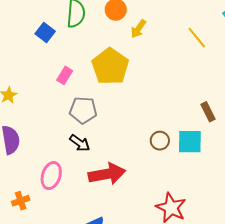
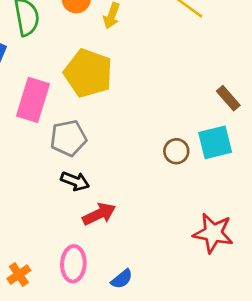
pink rectangle: (65, 75) -> (33, 100), size x1.8
red arrow: (107, 174) -> (99, 214), moved, size x0.7
pink ellipse: (51, 176) -> (73, 264), moved

